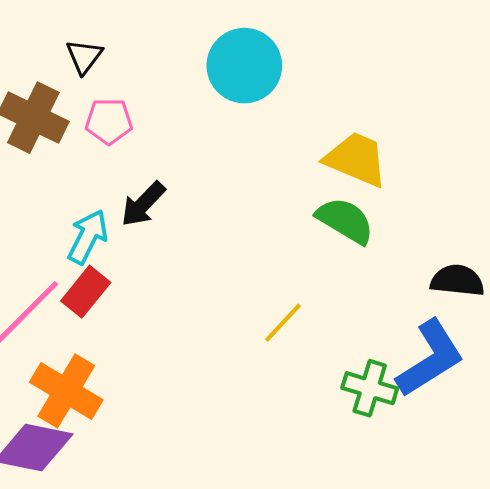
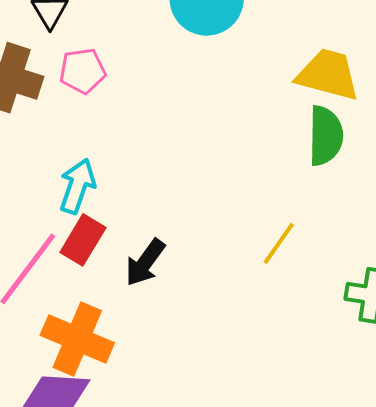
black arrow: (143, 204) -> (145, 262), moved
green semicircle: (345, 221) -> (326, 136), turned 68

